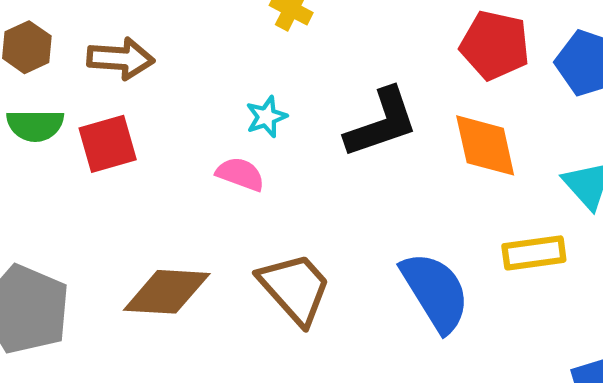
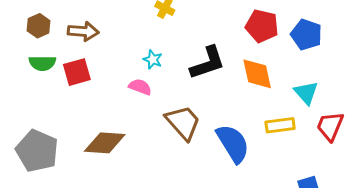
cyan star: (266, 117) -> (153, 60), turned -30
brown trapezoid: (295, 288) -> (183, 122), moved

